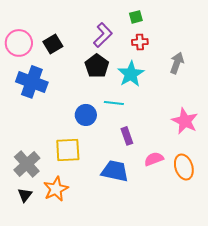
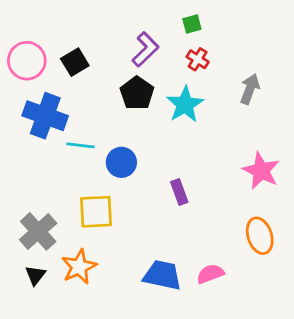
red cross: (140, 42) -> (198, 59), turned 35
cyan line: (114, 103) -> (80, 145), moved
pink semicircle: (154, 159) -> (210, 274), moved
blue trapezoid: (115, 171) -> (162, 275), moved

